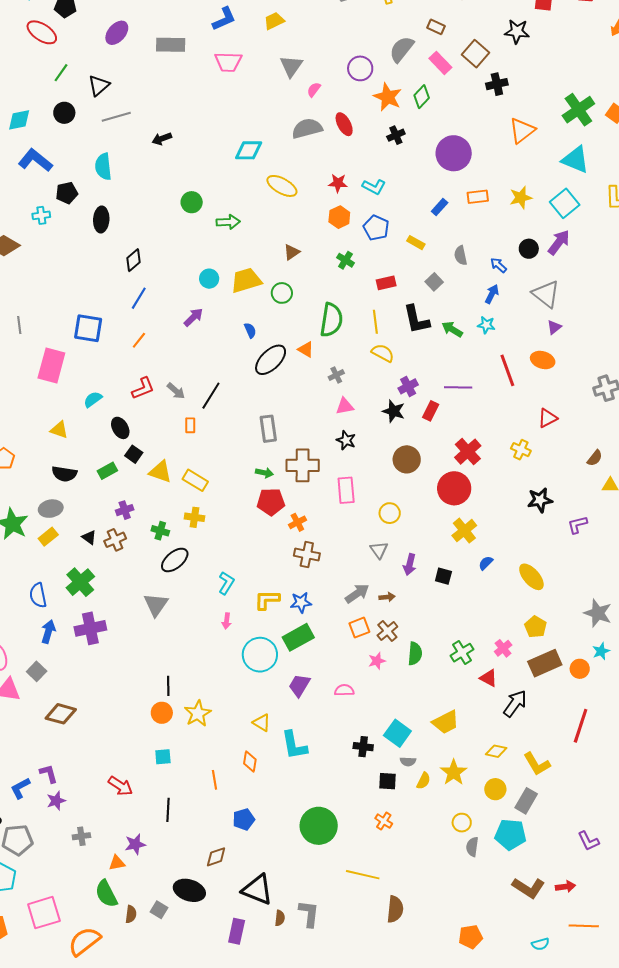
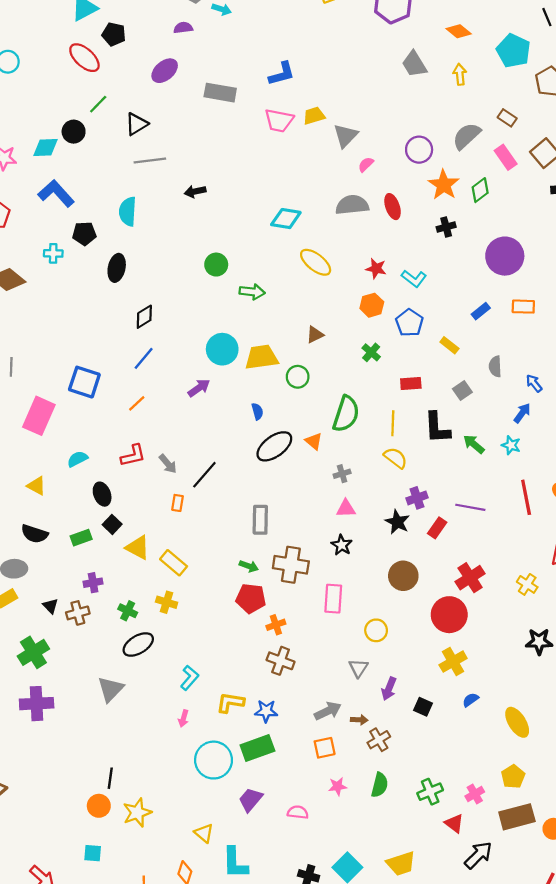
yellow trapezoid: (274, 21) -> (314, 116), moved
black circle: (64, 113) -> (74, 132), moved
cyan circle: (209, 279) -> (222, 349), size x1.5
brown cross: (387, 631) -> (379, 740), moved

